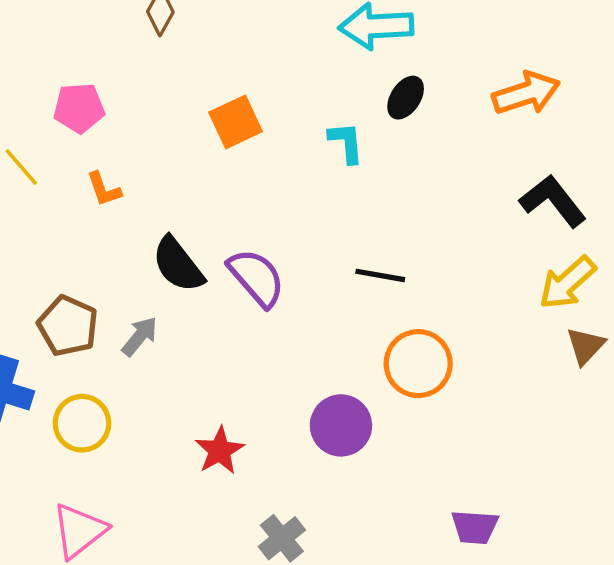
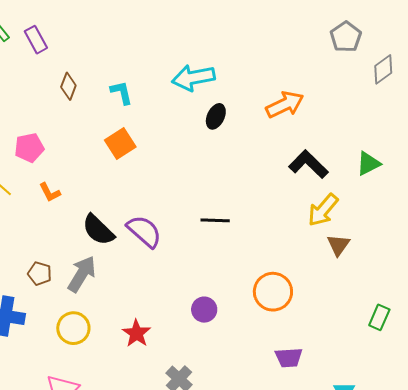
cyan L-shape: (346, 142) -> (122, 93), moved
brown pentagon: (68, 326) -> (40, 274), size x0.7
gray arrow: (140, 336) -> (82, 274), size x1.5
orange circle: (418, 364) -> (273, 292), moved
yellow circle: (82, 423) -> (73, 328), moved
purple circle: (341, 425) -> (204, 310), size x0.7

